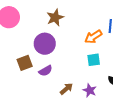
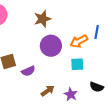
purple circle: (45, 44) -> (51, 46), moved

